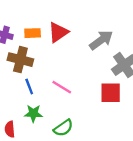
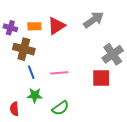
gray arrow: (101, 40) -> (94, 20), moved
pink line: (62, 87) -> (59, 73), turned -36

